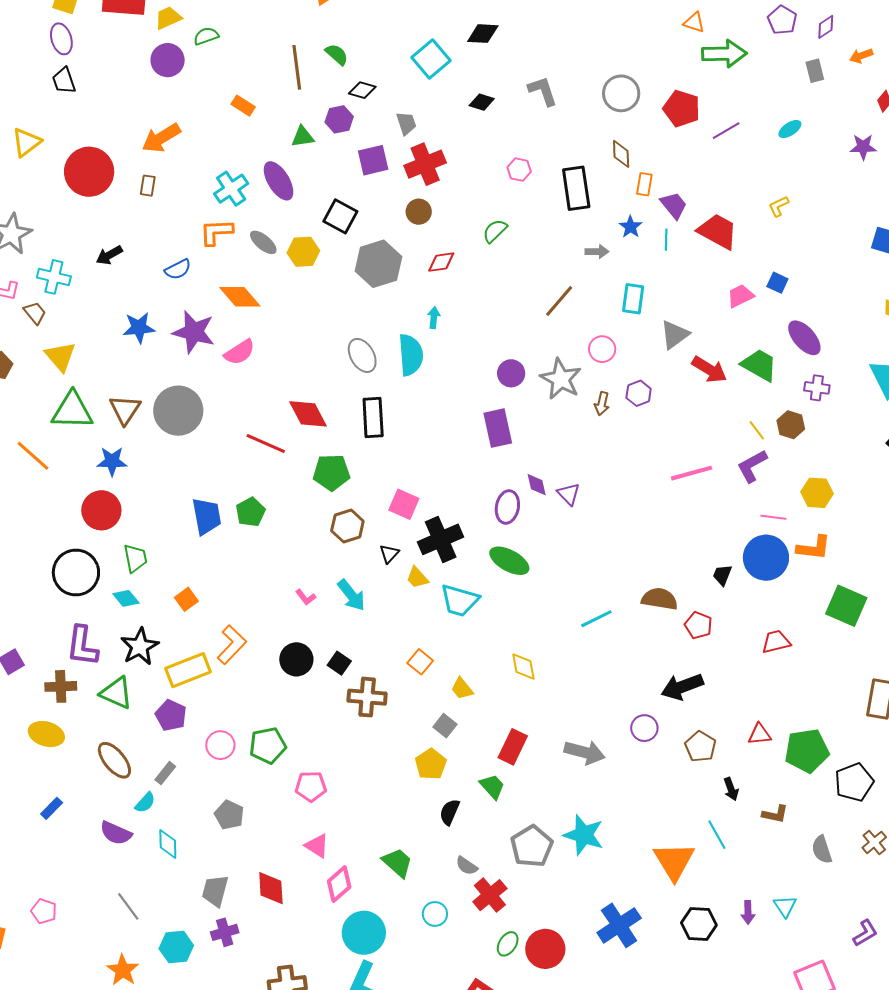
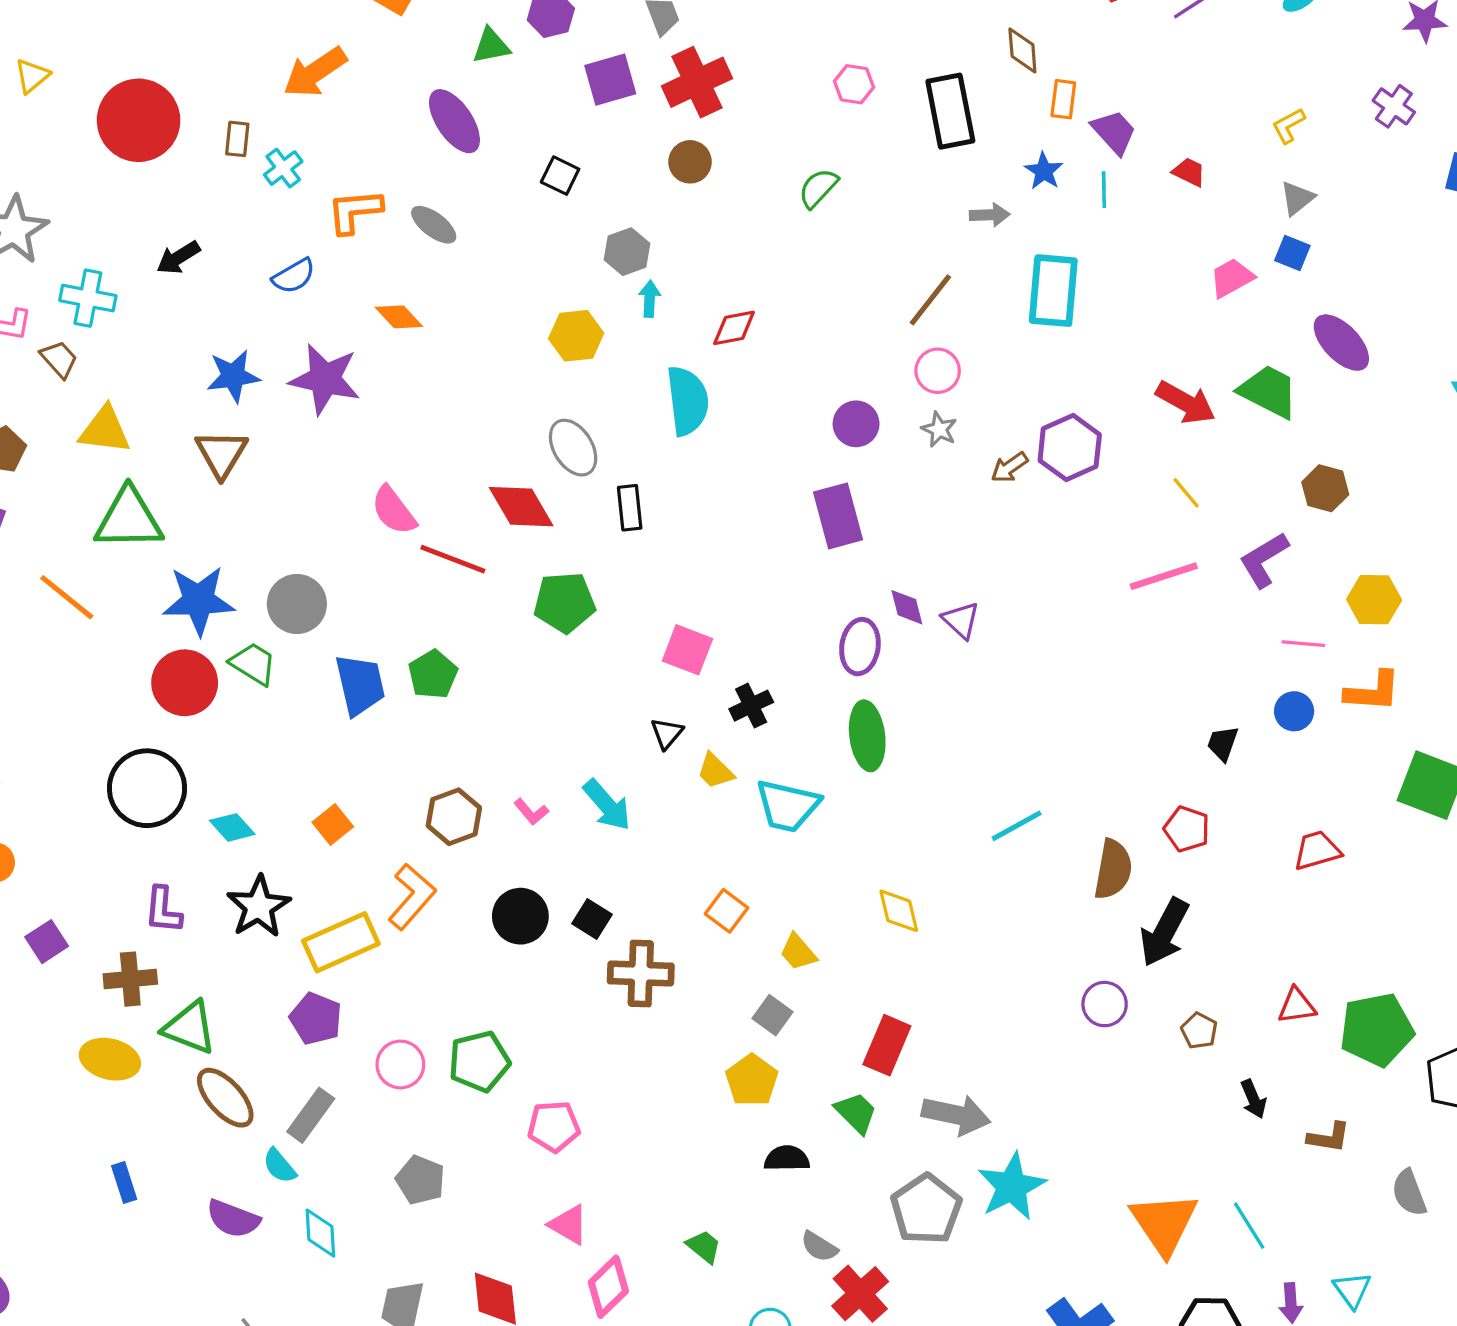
orange arrow: (161, 138) -> (315, 72), moved
yellow triangle: (26, 142) -> (32, 76), size x0.7
cyan cross: (231, 189) -> (283, 168), moved, size x0.7
black square: (340, 216) -> (560, 176), size x0.7
red trapezoid: (718, 231) -> (1189, 172), size x0.5
yellow hexagon: (303, 252) -> (576, 336), moved
red diamond: (441, 262) -> (734, 328), moved
gray hexagon: (378, 264) -> (627, 252), size x0.6
orange diamond: (240, 297) -> (399, 317), size x0.7
cyan rectangle: (633, 299) -> (1053, 291), size x1.4
cyan arrow: (434, 318) -> (650, 299), moved
gray triangle: (675, 335) -> (1297, 198), moved, size x0.7
pink circle: (602, 349) -> (938, 371), moved
pink semicircle: (240, 352) -> (394, 510), moved, turned 88
gray ellipse: (362, 355) -> (573, 448), moved
yellow triangle: (60, 357) -> (105, 430), turned -40
gray star: (561, 379) -> (939, 429), size x0.5
purple cross: (817, 388) -> (1394, 106), moved, turned 30
purple hexagon: (639, 393) -> (1070, 448), size x1.5
brown arrow: (602, 404) -> (1009, 467), turned 45
brown triangle: (125, 410) -> (221, 454), moved
gray circle: (178, 411) -> (297, 604), moved, size x0.7
black rectangle: (373, 417) -> (630, 508), size x0.7
yellow line: (757, 430) -> (1186, 493), moved
blue star: (112, 461) -> (199, 600), size x1.4
brown hexagon: (347, 526) -> (454, 817), moved
black cross: (441, 539) -> (751, 706), size x0.6
green trapezoid: (135, 558) -> (253, 664), moved, turned -44
blue circle: (766, 558) -> (1294, 711), size x0.5
green ellipse: (509, 561) -> (867, 736), turned 57
brown semicircle: (660, 599) -> (1113, 869), moved, turned 93
purple L-shape: (82, 646) -> (163, 910), size x0.7
black arrow: (682, 687) -> (1164, 932), turned -39
green triangle: (116, 693) -> (190, 1028), moved
brown pentagon: (700, 747) -> (1199, 1031), size x0.7
gray arrow: (585, 752) -> (956, 1115), moved
gray rectangle: (165, 773) -> (311, 1115), size x1.4
cyan semicircle: (145, 803) -> (279, 1166), turned 100
blue rectangle: (52, 808) -> (124, 1182), turned -60
black semicircle: (450, 812) -> (787, 1158), turned 68
cyan star: (584, 835) -> (1012, 1187), turned 30
cyan line: (717, 835) -> (1249, 1226), moved
green trapezoid: (397, 863) -> (704, 1247), size x0.7

